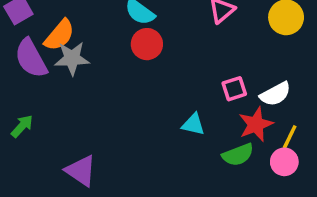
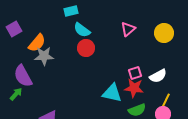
purple semicircle: (31, 58) -> (23, 76), moved
cyan triangle: (193, 124) -> (112, 93), size x1.5
red star: (256, 124) -> (134, 88), moved, turned 30

